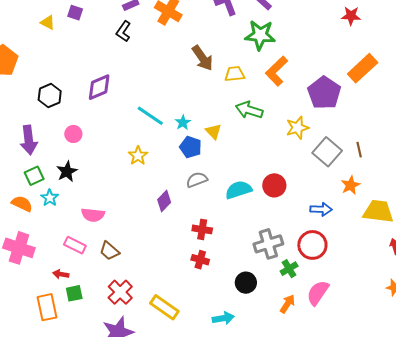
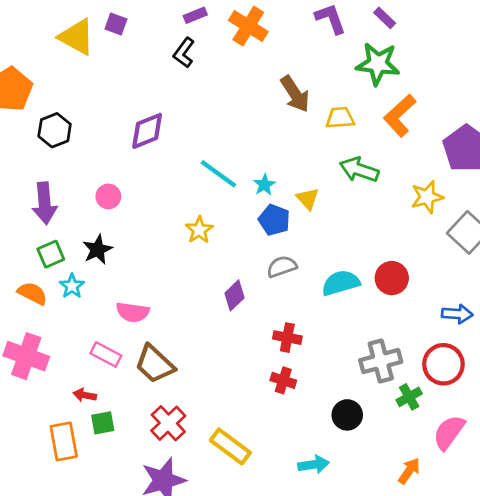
yellow triangle: (48, 22) -> (77, 37), size x1.8
black hexagon: (50, 96) -> (55, 130), moved
brown trapezoid: (109, 251) -> (155, 364), size x1.4
orange arrow: (287, 304) -> (409, 471), moved

